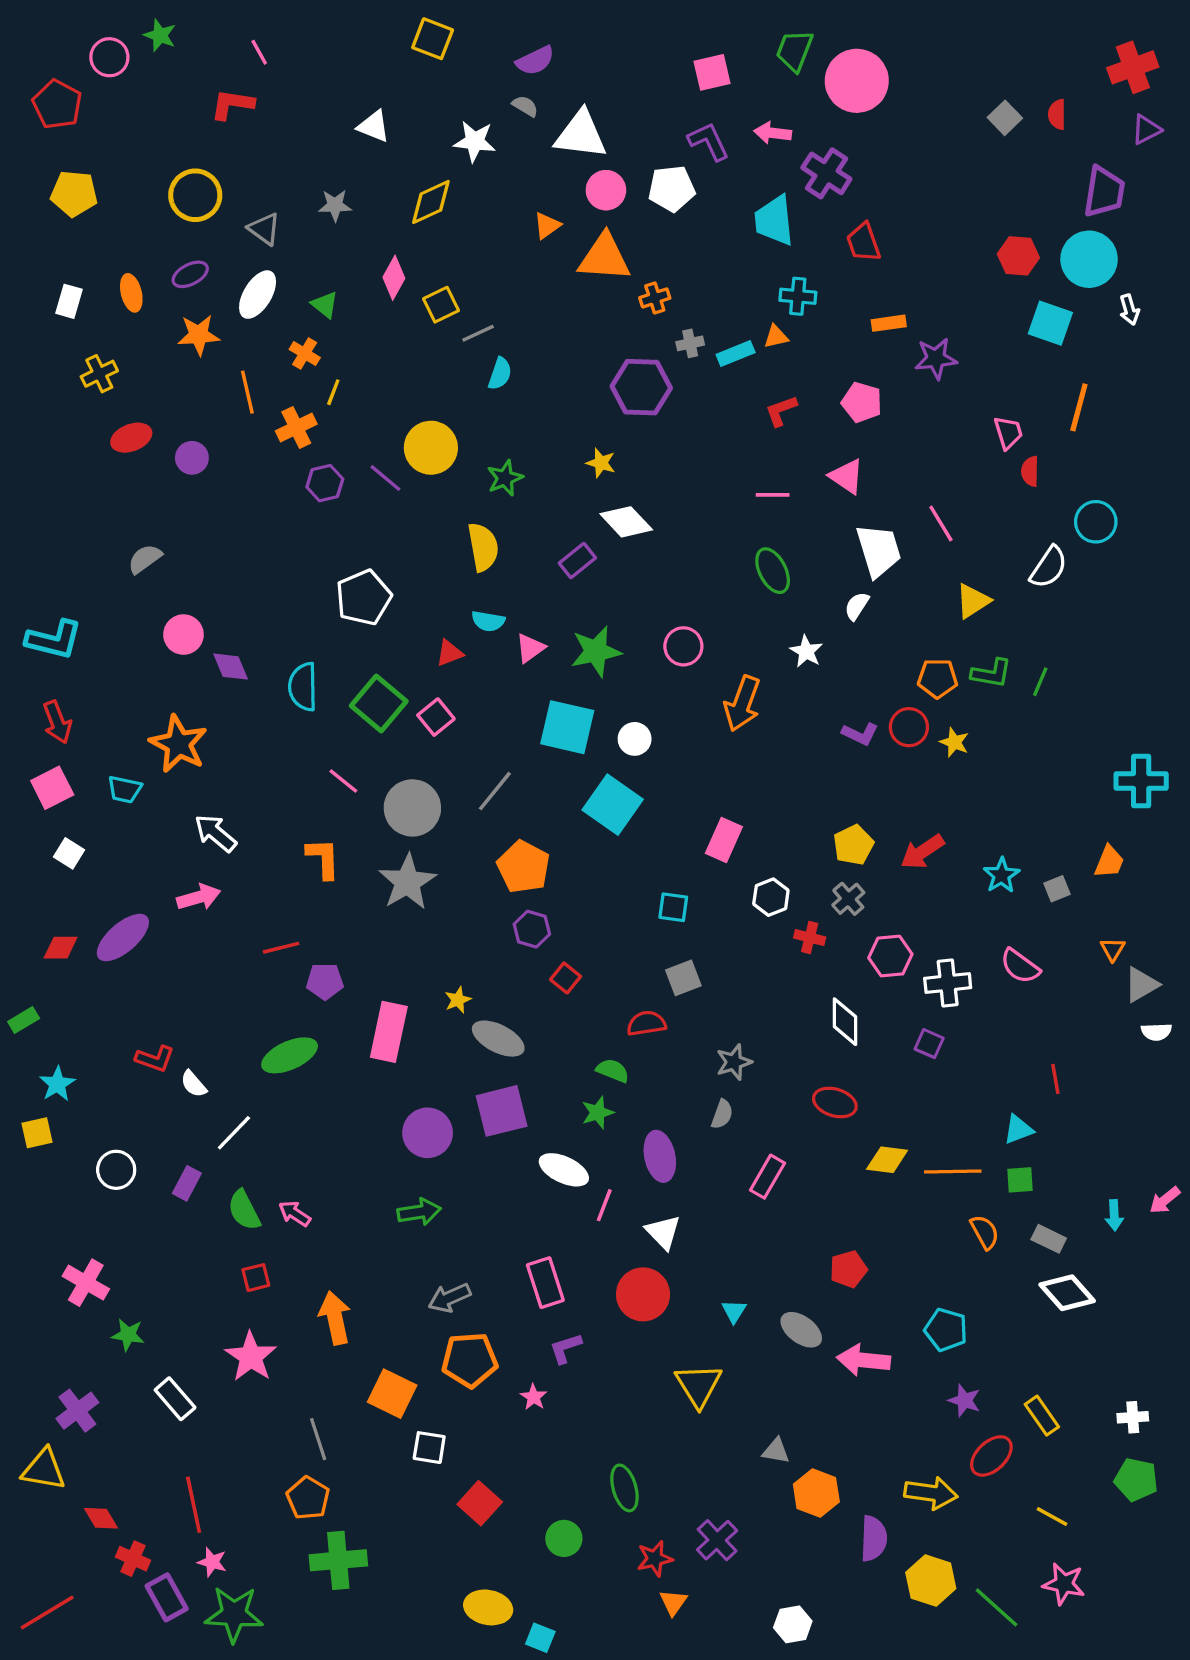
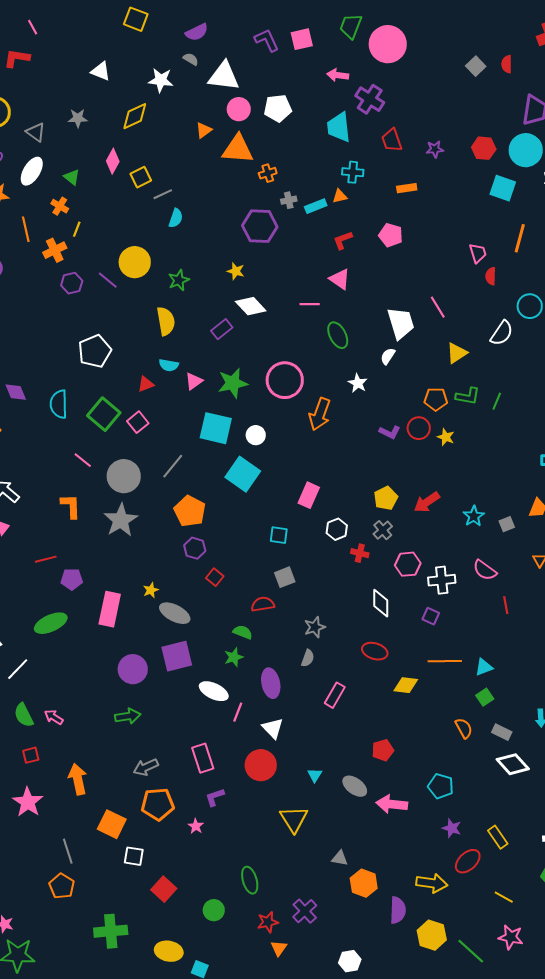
purple L-shape: (709, 141) -> (267, 40), moved
purple star: (936, 359) -> (435, 149), moved, size x0.7
pink triangle: (847, 476) -> (340, 279), moved
pink line: (773, 495) -> (310, 304), moved
pink circle: (683, 646) -> (285, 380), size x1.6
red line: (1055, 1079) -> (506, 605), moved
orange line: (953, 1172) -> (445, 661), moved
green square: (1020, 1180) -> (485, 697), turned -30
green cross: (338, 1560) -> (111, 931), moved

